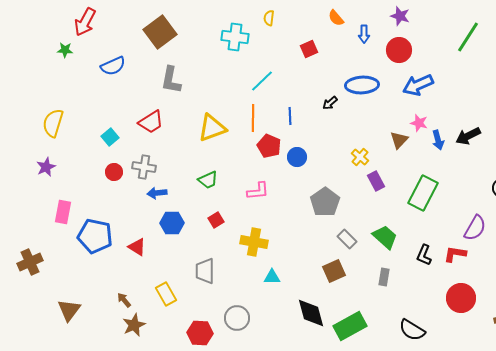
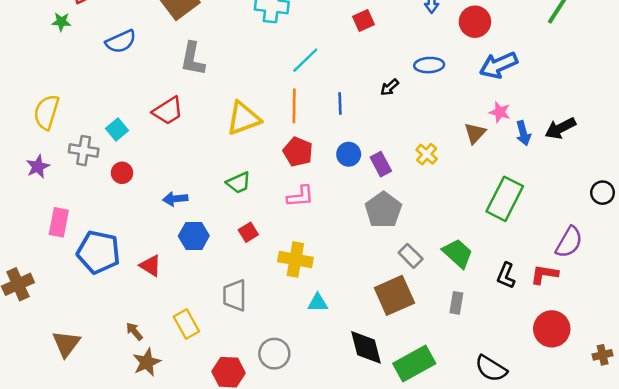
blue ellipse: (362, 85) -> (429, 65), size x0.7
red pentagon: (269, 146) -> (298, 152), moved
gray cross: (144, 167) -> (84, 151), moved
purple rectangle: (376, 181) -> (381, 164), moved
brown square: (334, 271) -> (394, 295), size x1.4

